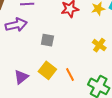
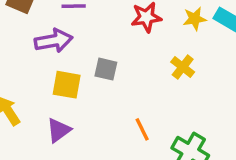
yellow cross: (99, 45) -> (183, 67), moved
yellow square: (47, 70) -> (67, 85), moved, turned -30

